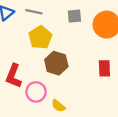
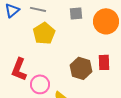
brown hexagon: (56, 63) -> (81, 68), moved

